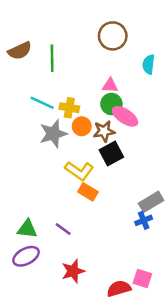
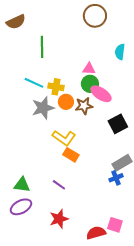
brown circle: (113, 36) -> (95, 16), moved
brown semicircle: (20, 51) -> (16, 22), moved
black square: (111, 154) -> (118, 124), moved
purple line: (63, 229) -> (59, 185), moved

